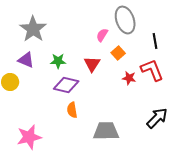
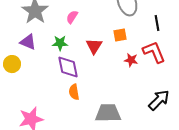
pink semicircle: (102, 35) -> (72, 17), moved
orange square: (118, 53) -> (120, 35), turned 32
purple diamond: (66, 85) -> (68, 67), turned 65

